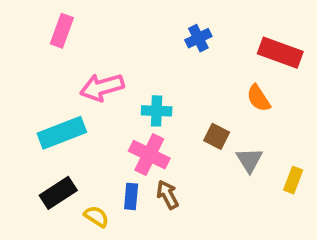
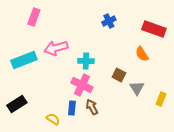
cyan rectangle: (62, 133) -> (24, 60), moved
black rectangle: (58, 193) -> (17, 104), moved

